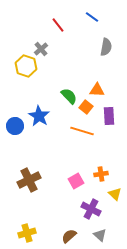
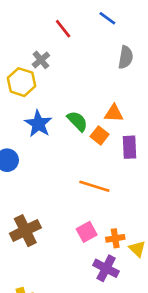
blue star: (39, 116) -> (38, 124), moved
orange line: (82, 131) -> (94, 186), moved
orange cross: (101, 174) -> (115, 238), moved

